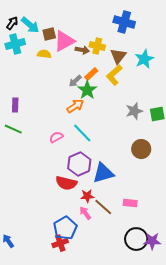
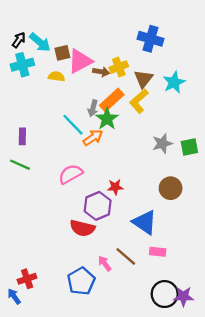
yellow cross: (97, 46) -> (119, 67), turned -35
orange rectangle: (91, 74) -> (112, 100), size x1.5
gray arrow: (75, 81) -> (93, 108), turned -32
cyan line: (82, 133) -> (73, 125), moved
pink semicircle: (56, 137) -> (71, 174), size x1.5
blue triangle: (103, 173) -> (145, 222), moved, turned 50
red star: (87, 196) -> (115, 187), moved
red cross: (60, 243) -> (27, 279), moved

